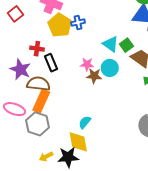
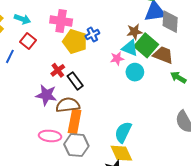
green square: (126, 45) -> (146, 45), size x1.6
red cross: (37, 49) -> (58, 70), turned -32
pink star: (87, 64) -> (117, 58), moved
brown star: (94, 76) -> (134, 32), moved
cyan semicircle: (85, 122) -> (123, 132), size x1.5

